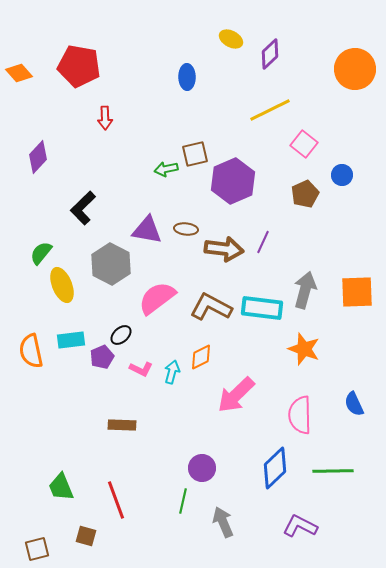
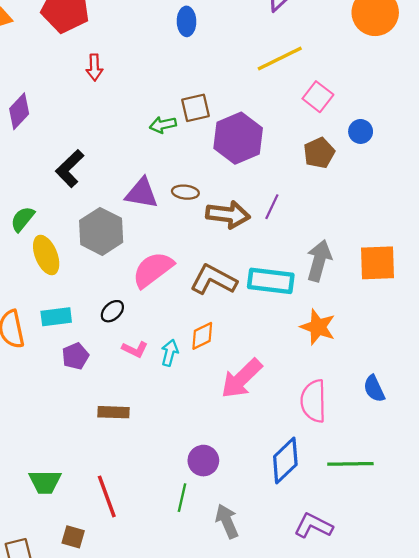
purple pentagon: (102, 357) -> (75, 356), moved
green trapezoid: (61, 487) -> (45, 482), turned -68

